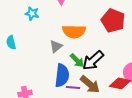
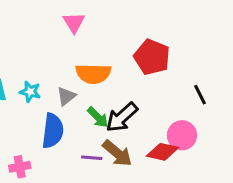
cyan star: (32, 13) -> (30, 92), moved
blue semicircle: (62, 75) -> (53, 131), moved

